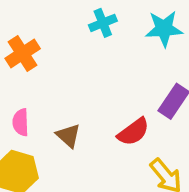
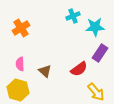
cyan cross: (103, 23) -> (73, 16), moved
cyan star: (164, 29) -> (95, 27), moved

